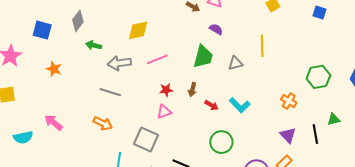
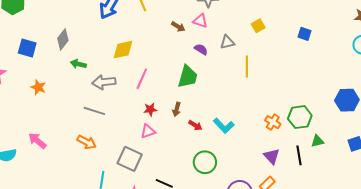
pink line: (157, 59) -> (142, 79), turned -45
gray triangle: (235, 63) -> (227, 42), moved
green hexagon: (318, 77) -> (300, 117), moved

